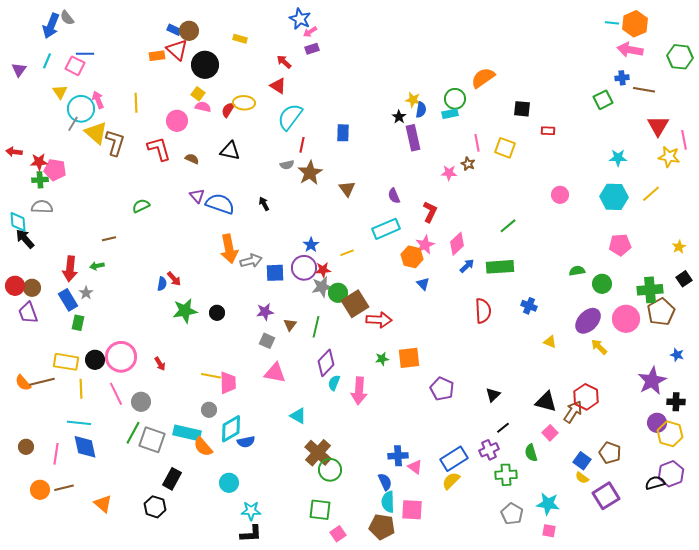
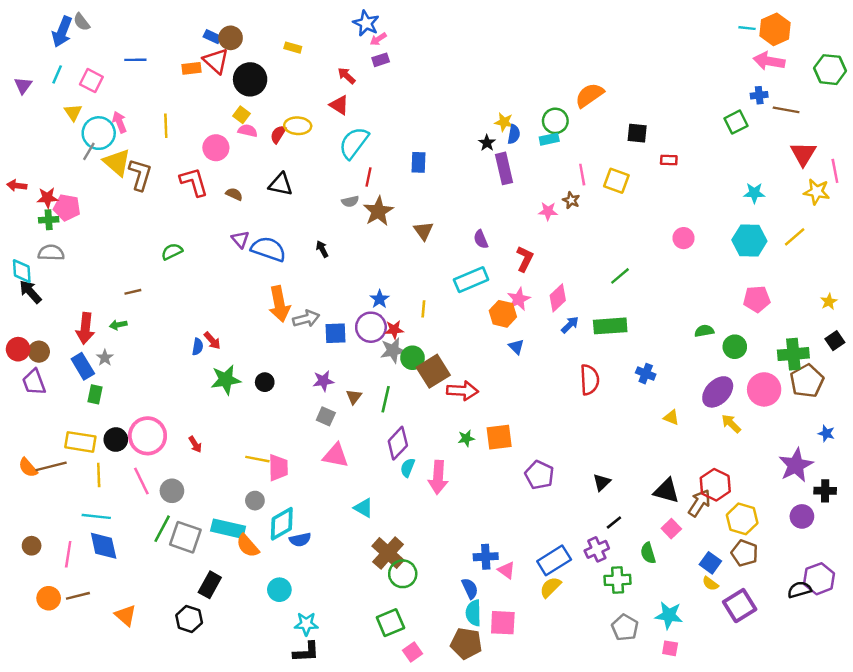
blue line: (85, 54) -> (135, 60), moved
yellow line: (347, 253) -> (423, 309), turned -64
yellow hexagon: (670, 434) -> (742, 519), moved
green square: (320, 510) -> (390, 623), turned -30

